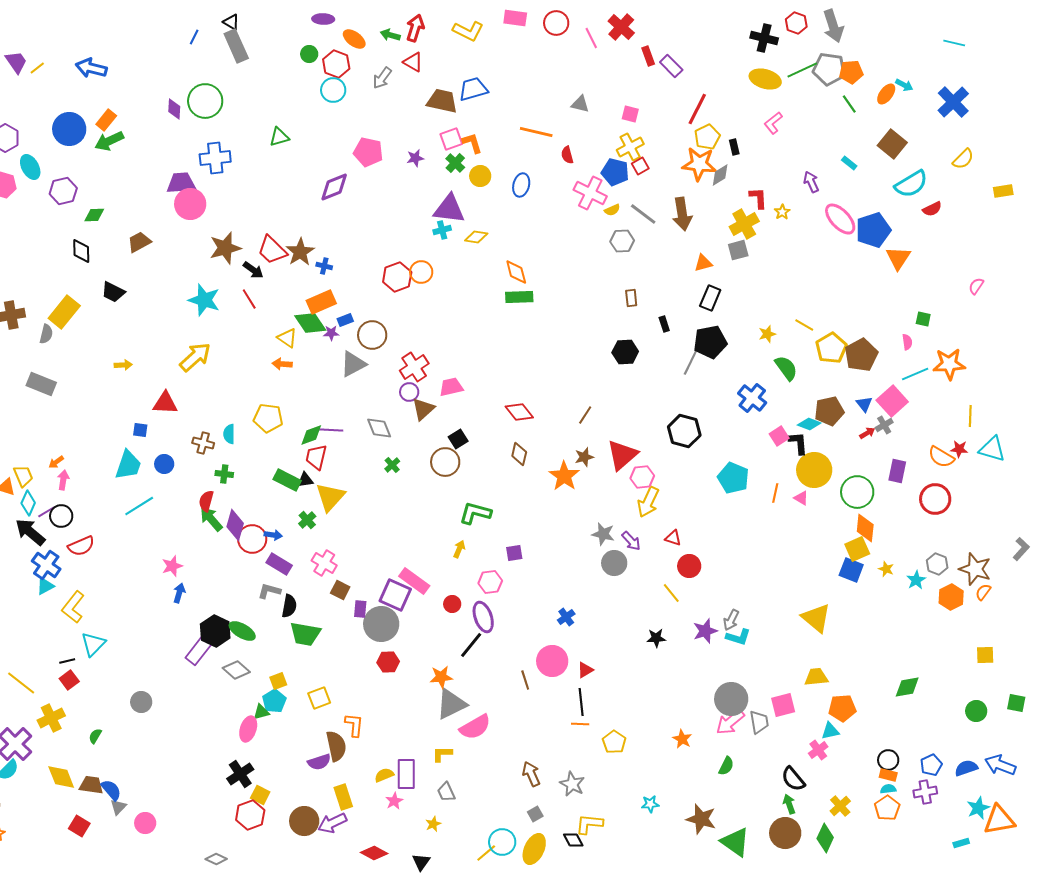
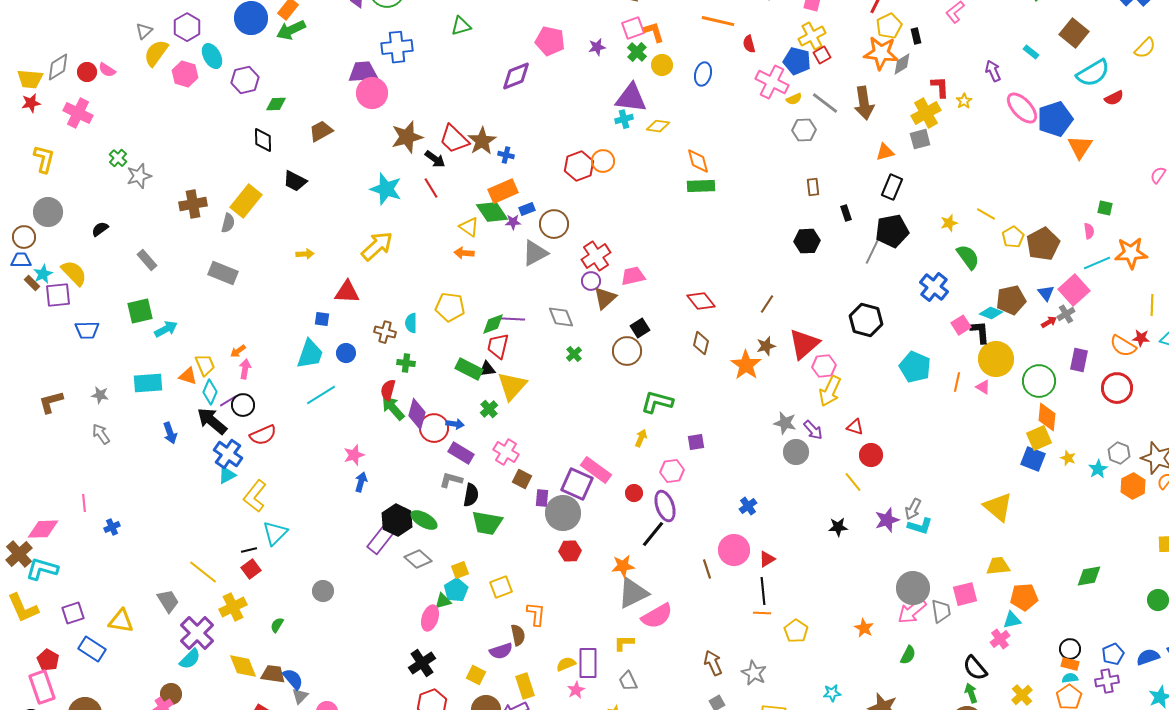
yellow pentagon: (831, 348) -> (1013, 237), size x0.7
brown semicircle: (336, 746) -> (518, 635), size x0.7
yellow square: (260, 795) -> (476, 675), moved

